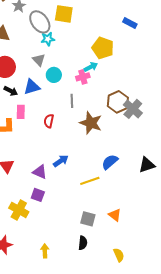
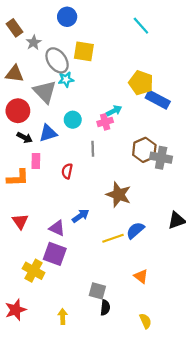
blue rectangle: (130, 23) -> (158, 100), moved, size x1.5
yellow pentagon: (103, 48) -> (141, 83), moved
gray triangle: (39, 60) -> (45, 92), moved, size x1.6
gray cross: (133, 109) -> (161, 158), turned -30
brown star: (91, 123) -> (119, 195), moved
blue semicircle: (110, 162) -> (135, 230), moved
purple square: (38, 195) -> (55, 254), size x1.5
gray square: (88, 219) -> (97, 291), moved

